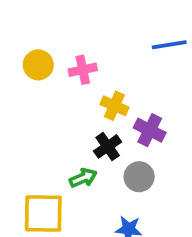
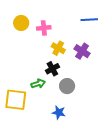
purple cross: (150, 130) -> (82, 51), moved

